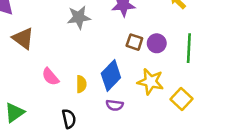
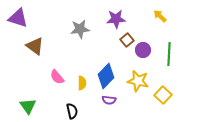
brown square: (134, 42) -> (127, 40), moved, turned 32
green triangle: (14, 113) -> (28, 106), turned -30

